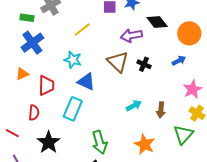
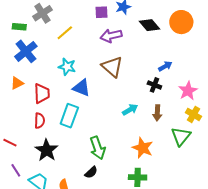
yellow line: (82, 30) -> (65, 33), moved
orange circle: (189, 33) -> (181, 22), moved
purple arrow: (131, 36) -> (111, 36), moved
blue arrow: (179, 61) -> (165, 66), moved
black cross: (144, 64) -> (154, 85), moved
red semicircle: (34, 113) -> (40, 121), moved

